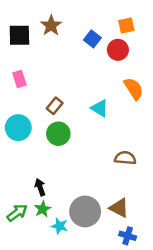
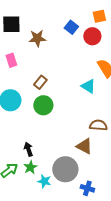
brown star: (51, 26) -> (37, 38), moved, turned 30
cyan triangle: (100, 108) -> (88, 86), moved
brown triangle: (119, 208) -> (84, 146), moved
blue cross: (128, 236) -> (87, 188), moved

